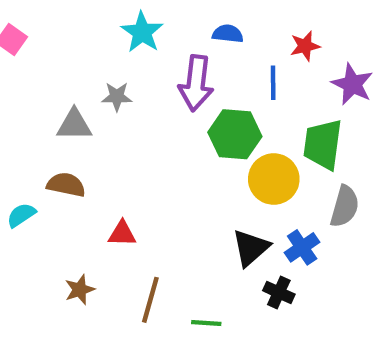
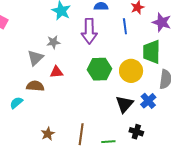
gray triangle: (74, 125) -> (35, 58), turned -36
green hexagon: (235, 134) -> (99, 69), moved
red triangle: (122, 234) -> (56, 72), moved
black cross: (279, 292) -> (136, 132), moved

